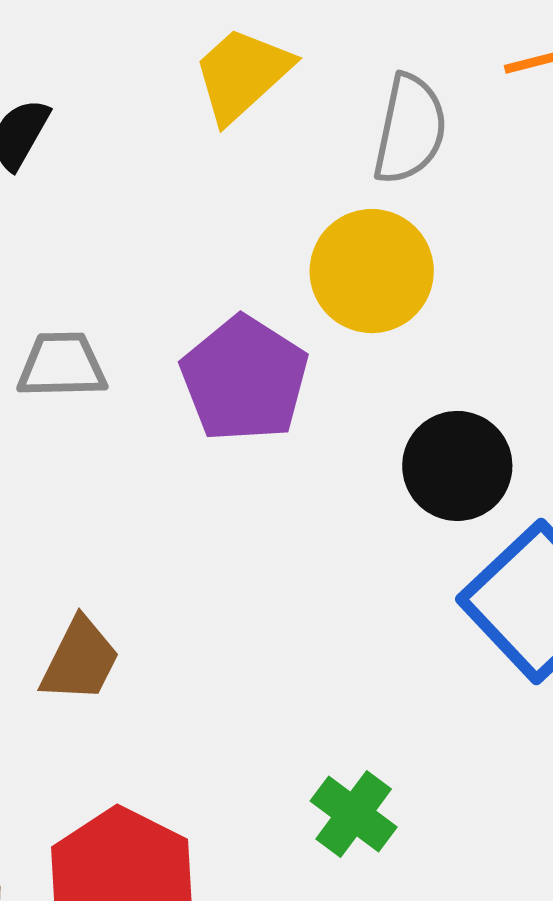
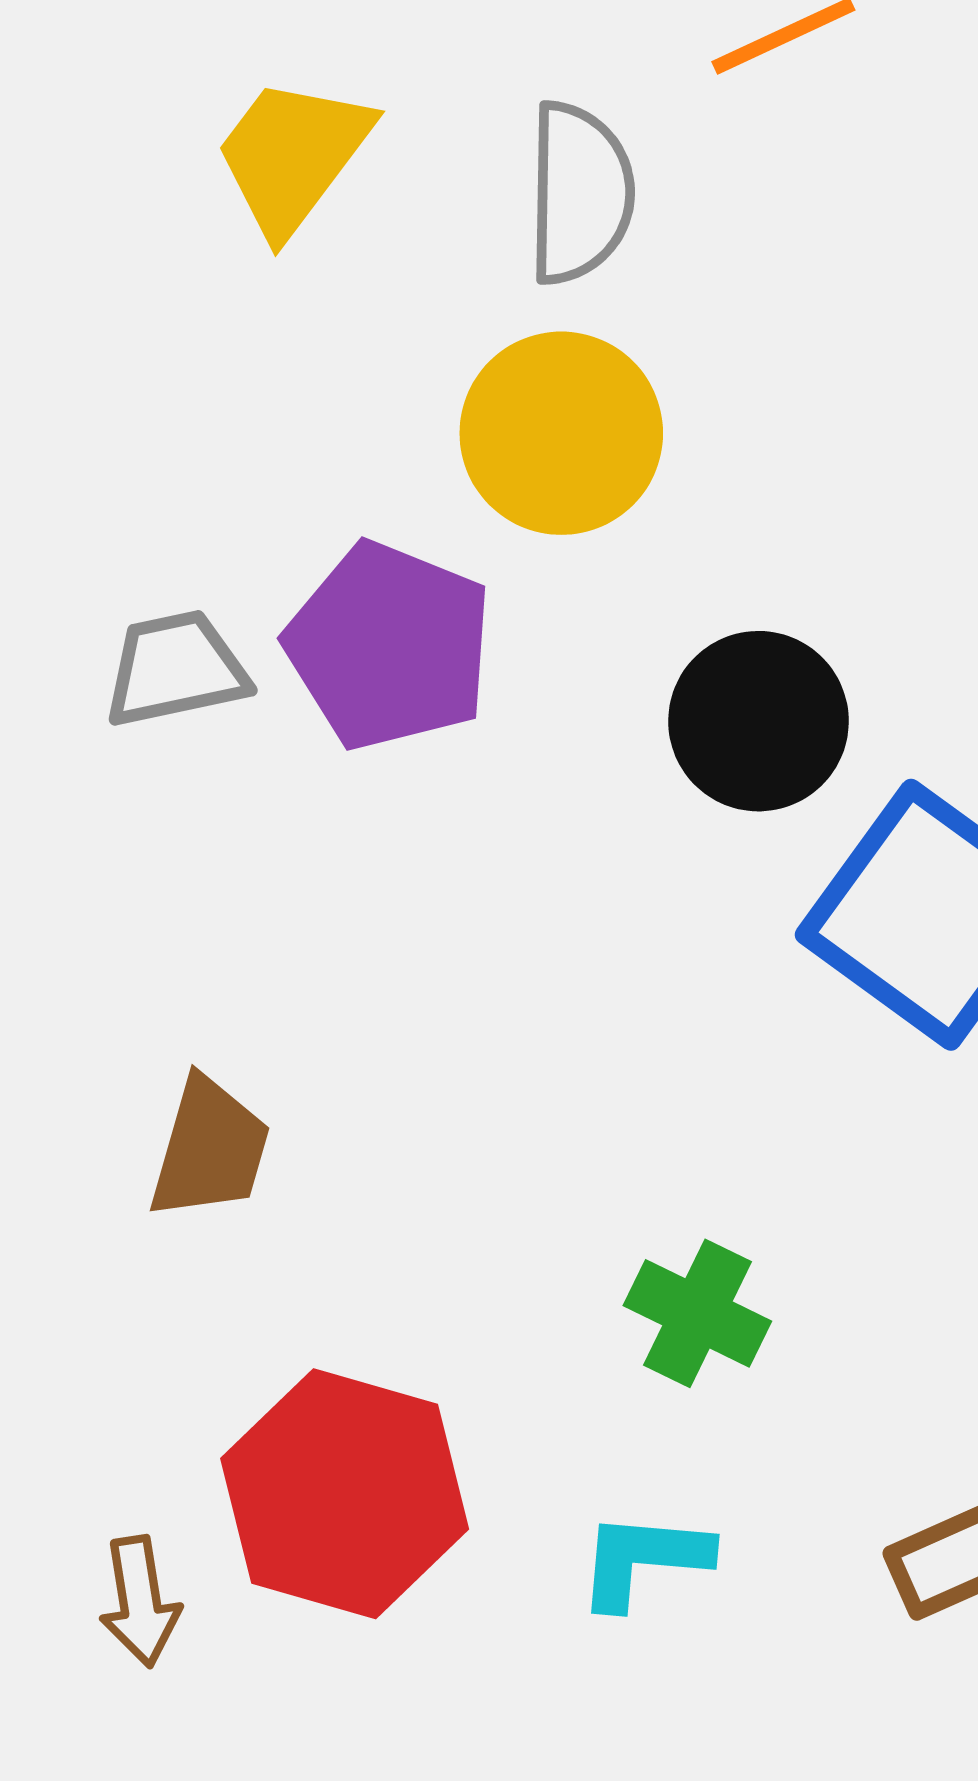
gray trapezoid: (62, 365) -> (176, 669), moved

